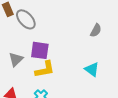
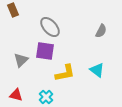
gray ellipse: (26, 19) -> (50, 27), moved
yellow L-shape: (45, 69) -> (65, 73), moved

